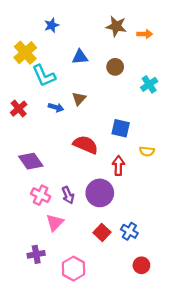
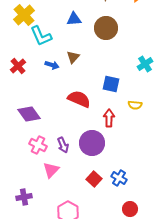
brown circle: (115, 67) -> (106, 28), size x1.5
cyan cross: (149, 84) -> (145, 64), moved
purple cross: (36, 254) -> (24, 197), moved

